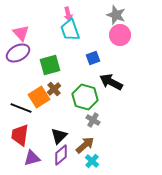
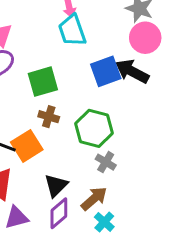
blue square: (93, 58) -> (106, 71), size x1.5
black arrow: (111, 82) -> (132, 71), moved
brown cross: (54, 89) -> (49, 117), turned -32
orange square: (39, 97) -> (27, 146), moved

